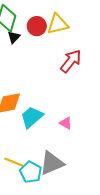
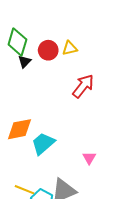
yellow triangle: (58, 24) -> (70, 48), size x0.7
pink triangle: (66, 123) -> (89, 158), moved, turned 32

